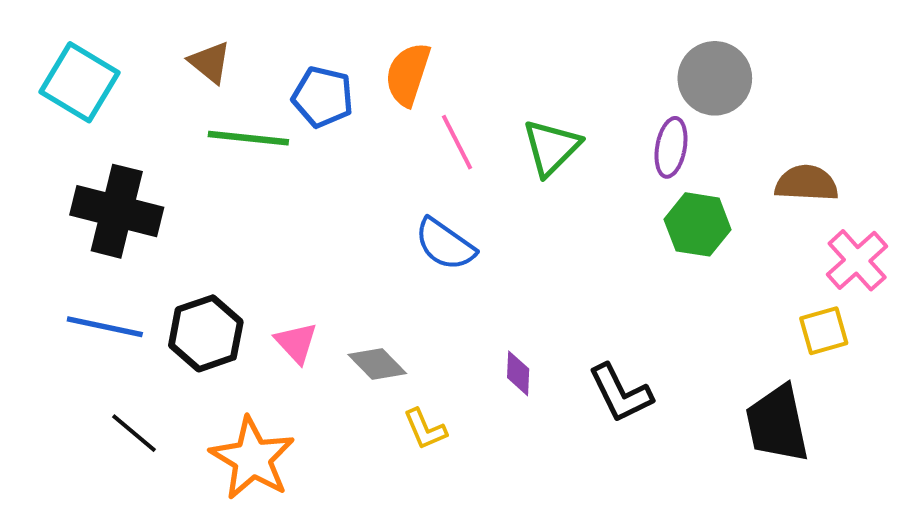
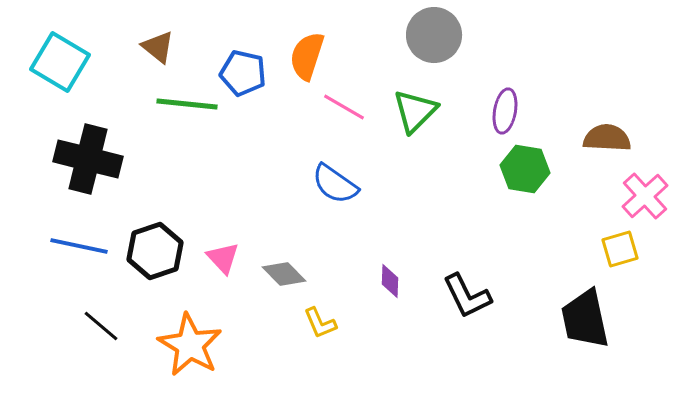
gray circle: (715, 78) -> (434, 35), moved
pink line: (457, 142) -> (344, 107), turned -33

